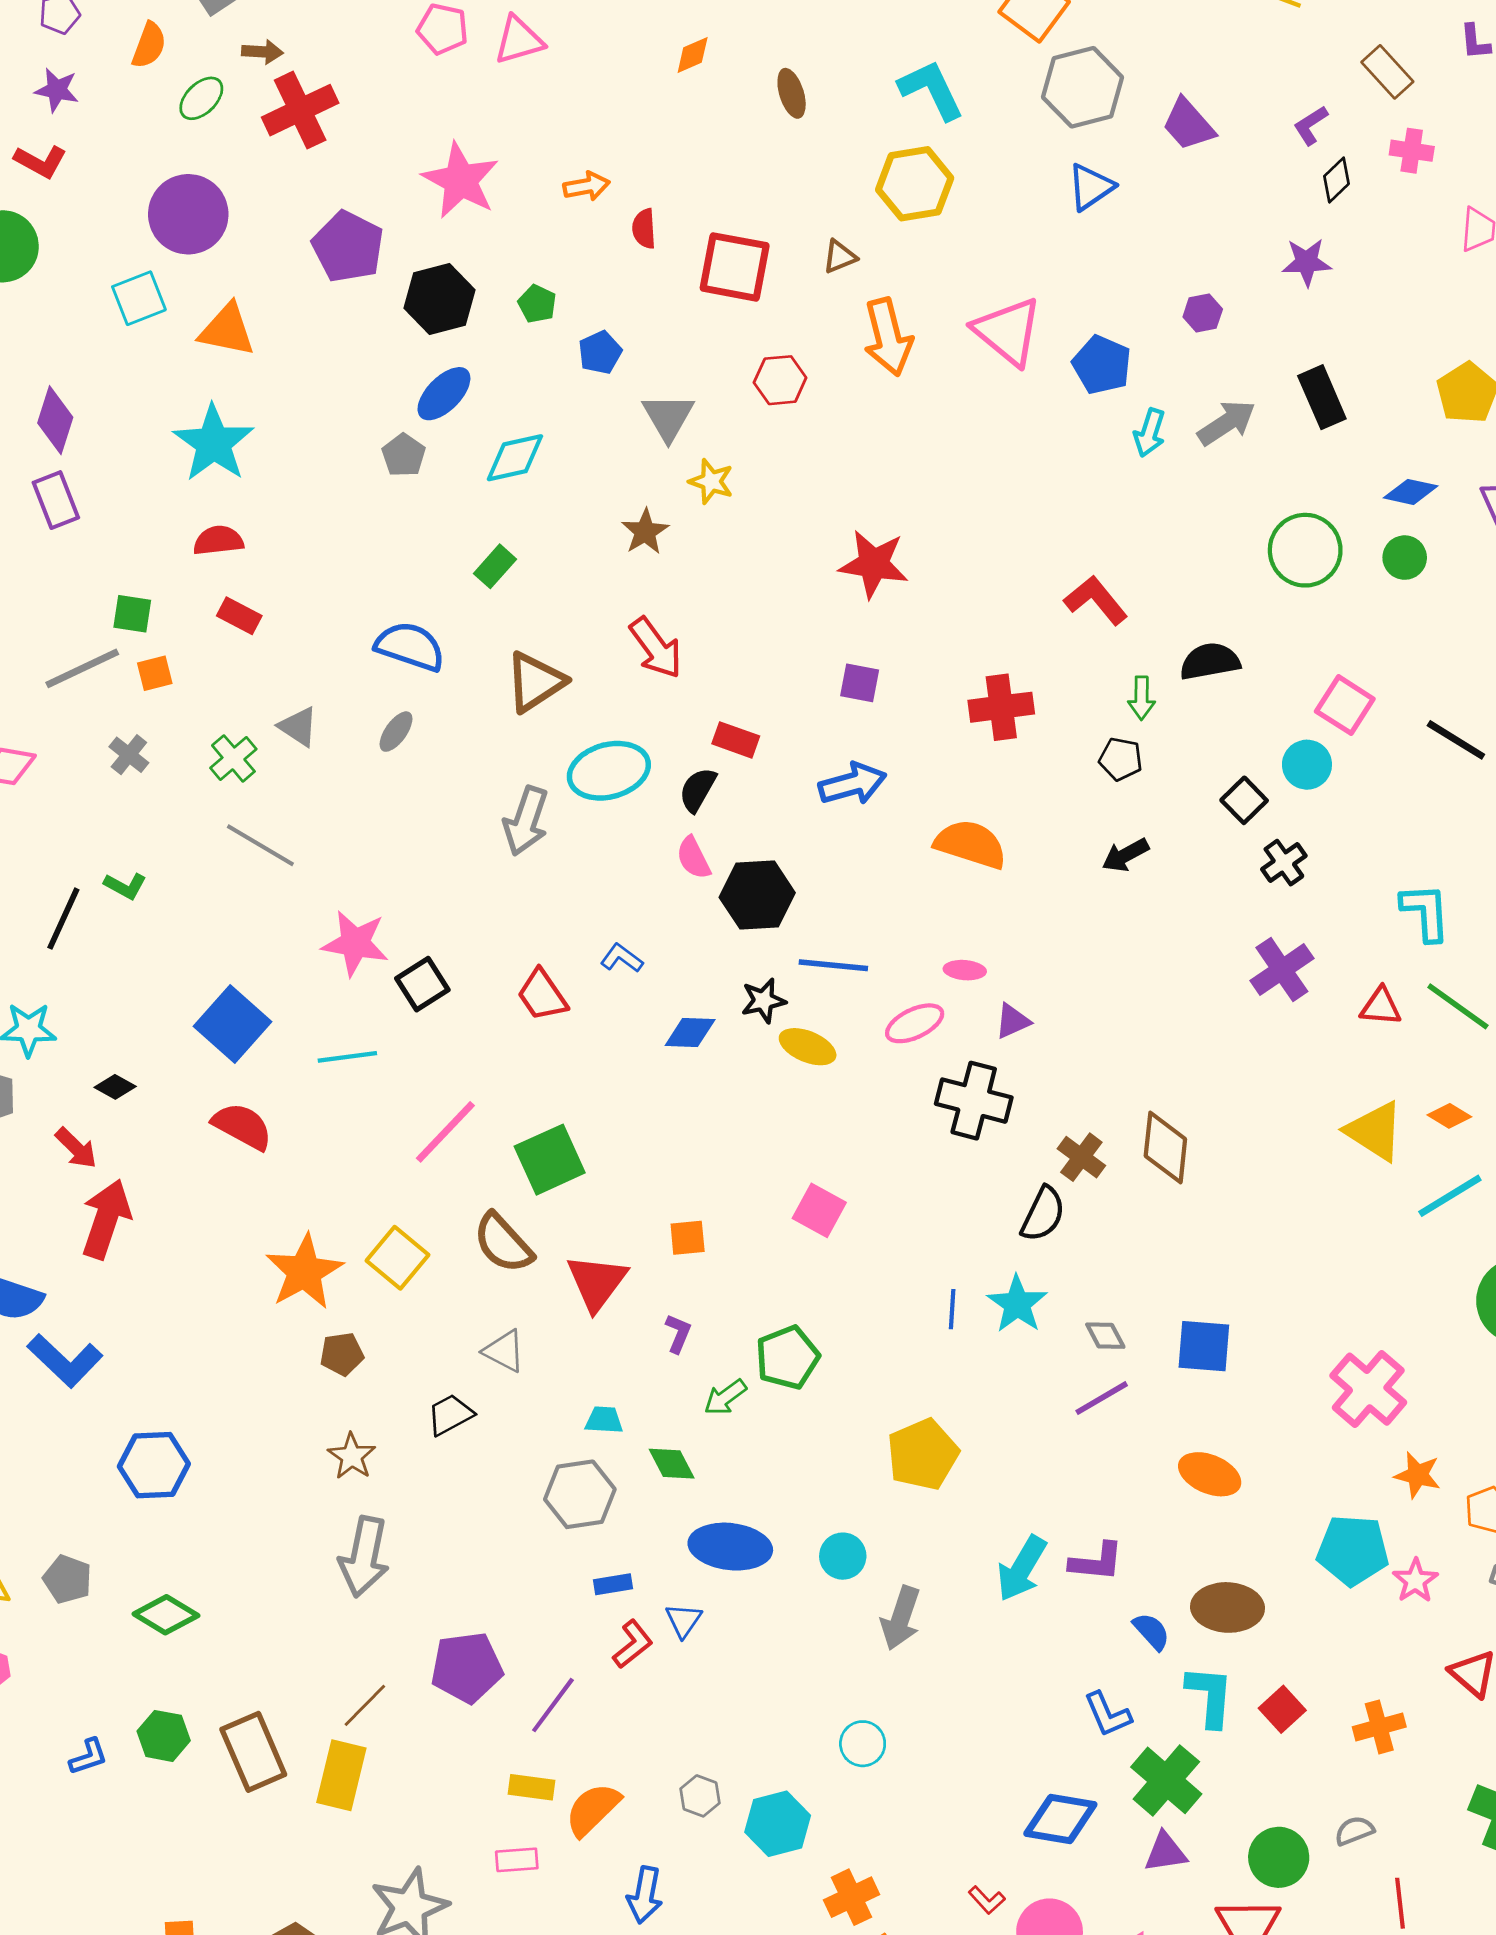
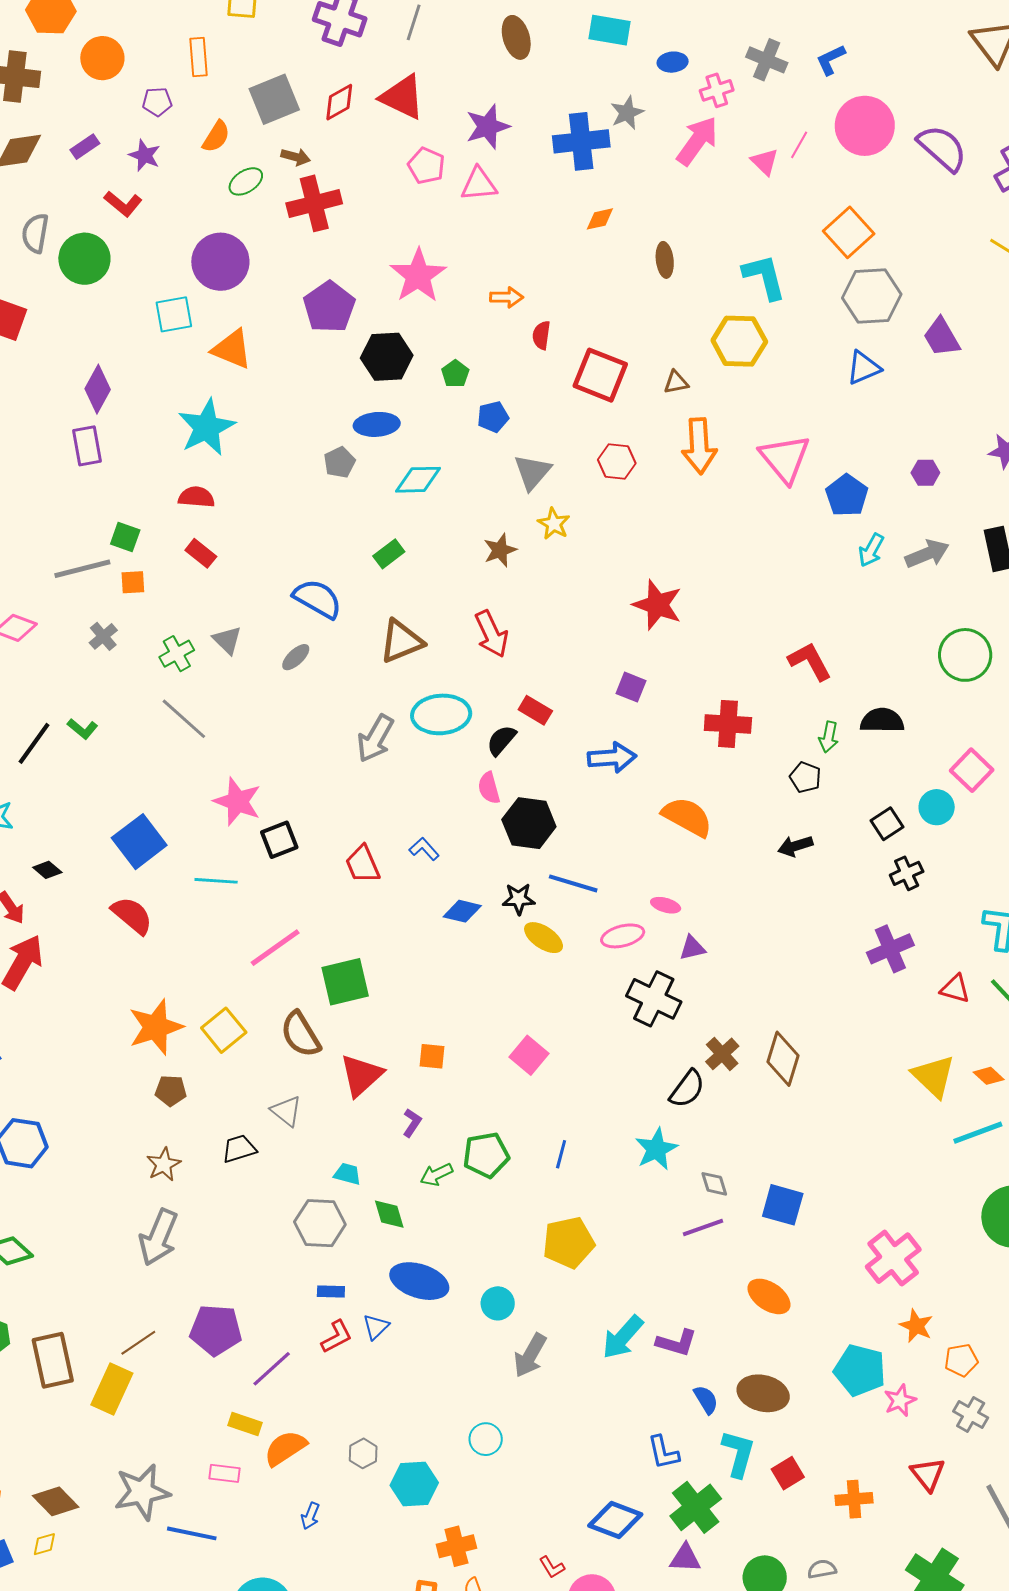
blue ellipse: (444, 394) -> (377, 424), turned 30
blue line: (952, 1309) -> (561, 1154), moved
blue arrow: (645, 1895) -> (310, 1516), size x0.7

